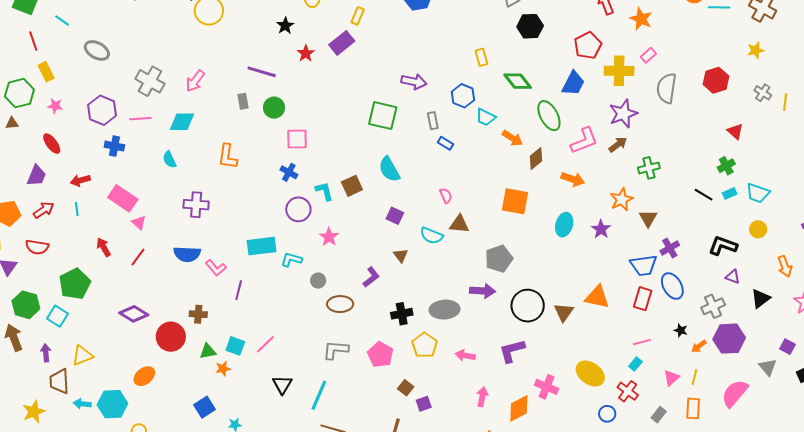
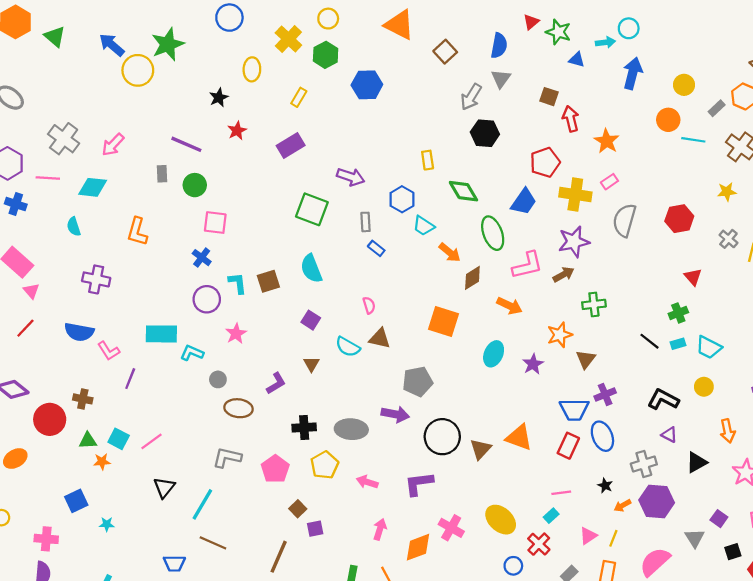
purple rectangle: (342, 43) -> (291, 145), moved

